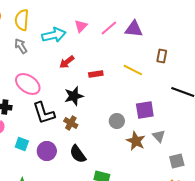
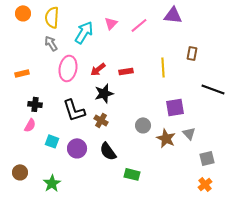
purple triangle: (134, 29) -> (173, 15), moved
cyan arrow: (54, 35) -> (84, 32), turned -45
red arrow: (67, 62) -> (98, 69), moved
yellow line: (133, 70) -> (163, 67), turned 60
pink ellipse: (28, 84) -> (68, 68), moved, turned 65
gray circle: (117, 121) -> (143, 125), moved

